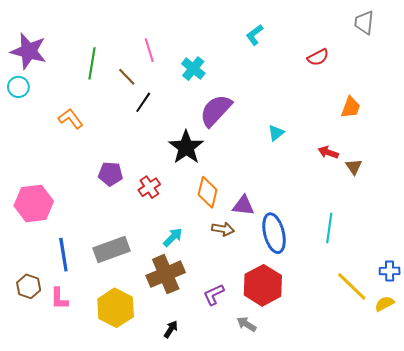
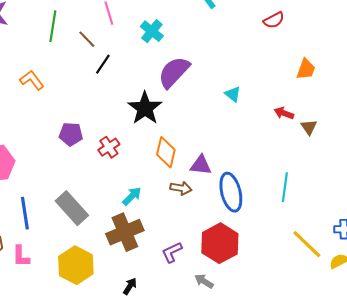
cyan triangle: (276, 133) -> (233, 94), turned -42
gray rectangle: (111, 250) -> (72, 208), turned 68

